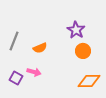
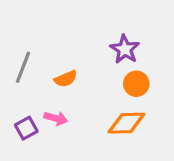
purple square: (16, 78) -> (26, 128), turned 32
orange diamond: (89, 81) -> (126, 123), moved

